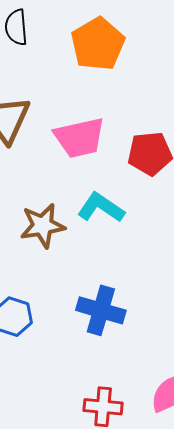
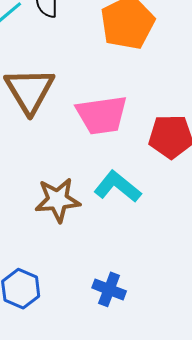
blue cross: (101, 310) -> (109, 289), size x0.7

